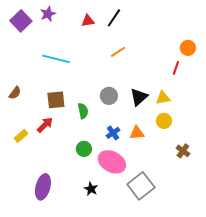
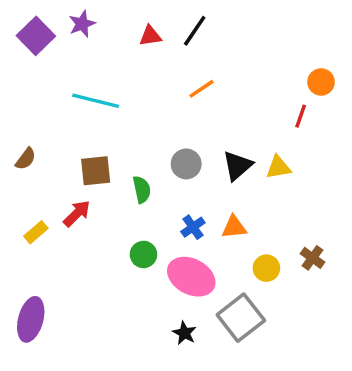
yellow circle: (164, 121) -> (266, 268), moved
purple ellipse: (43, 187) -> (31, 319), moved
black star: (91, 189) -> (184, 333), moved

